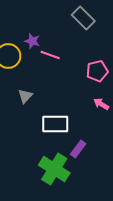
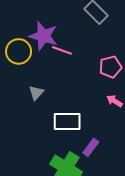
purple star: (32, 41) -> (43, 36), size x1.8

